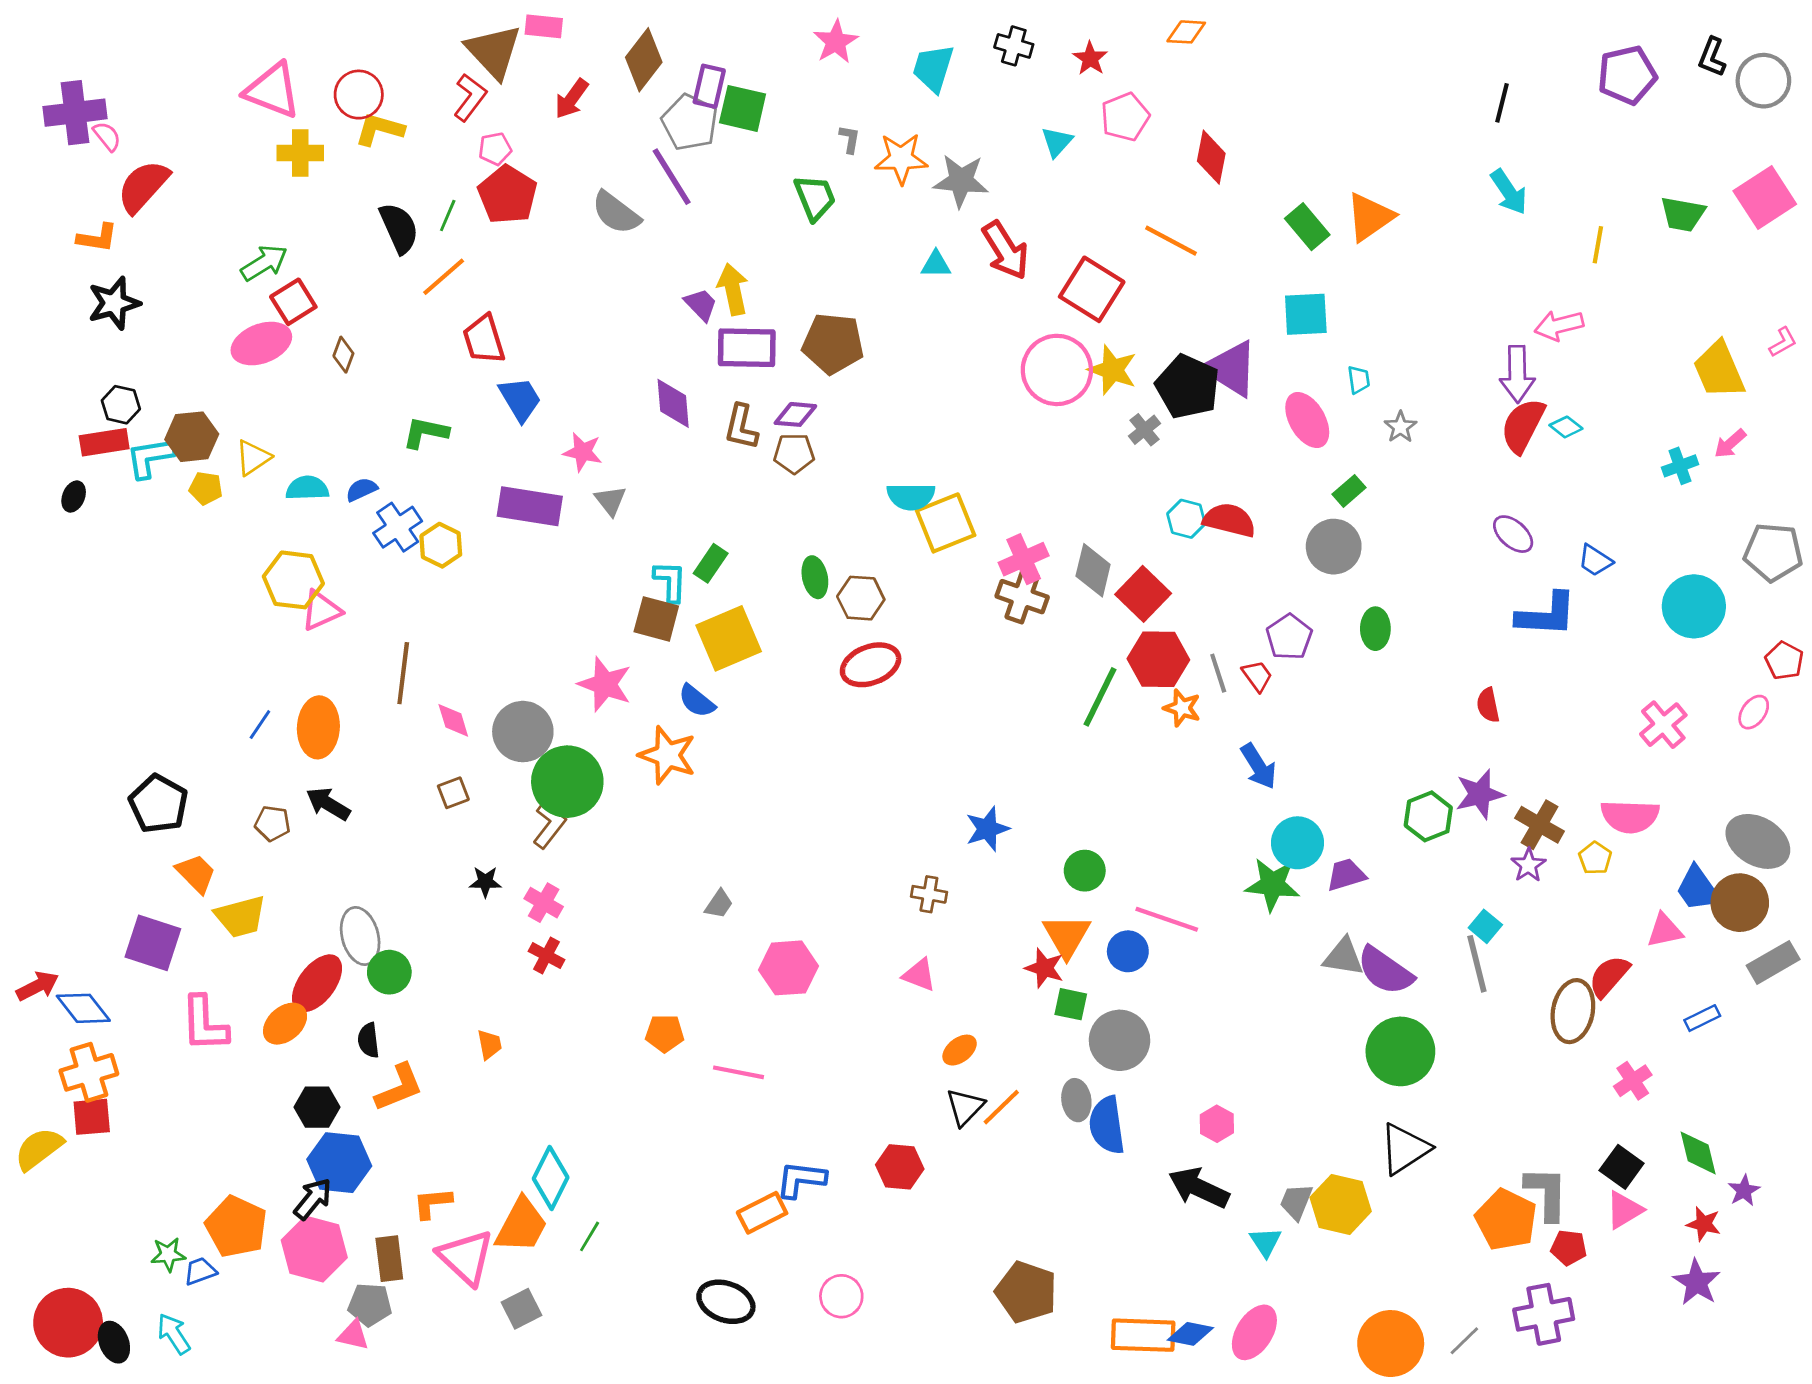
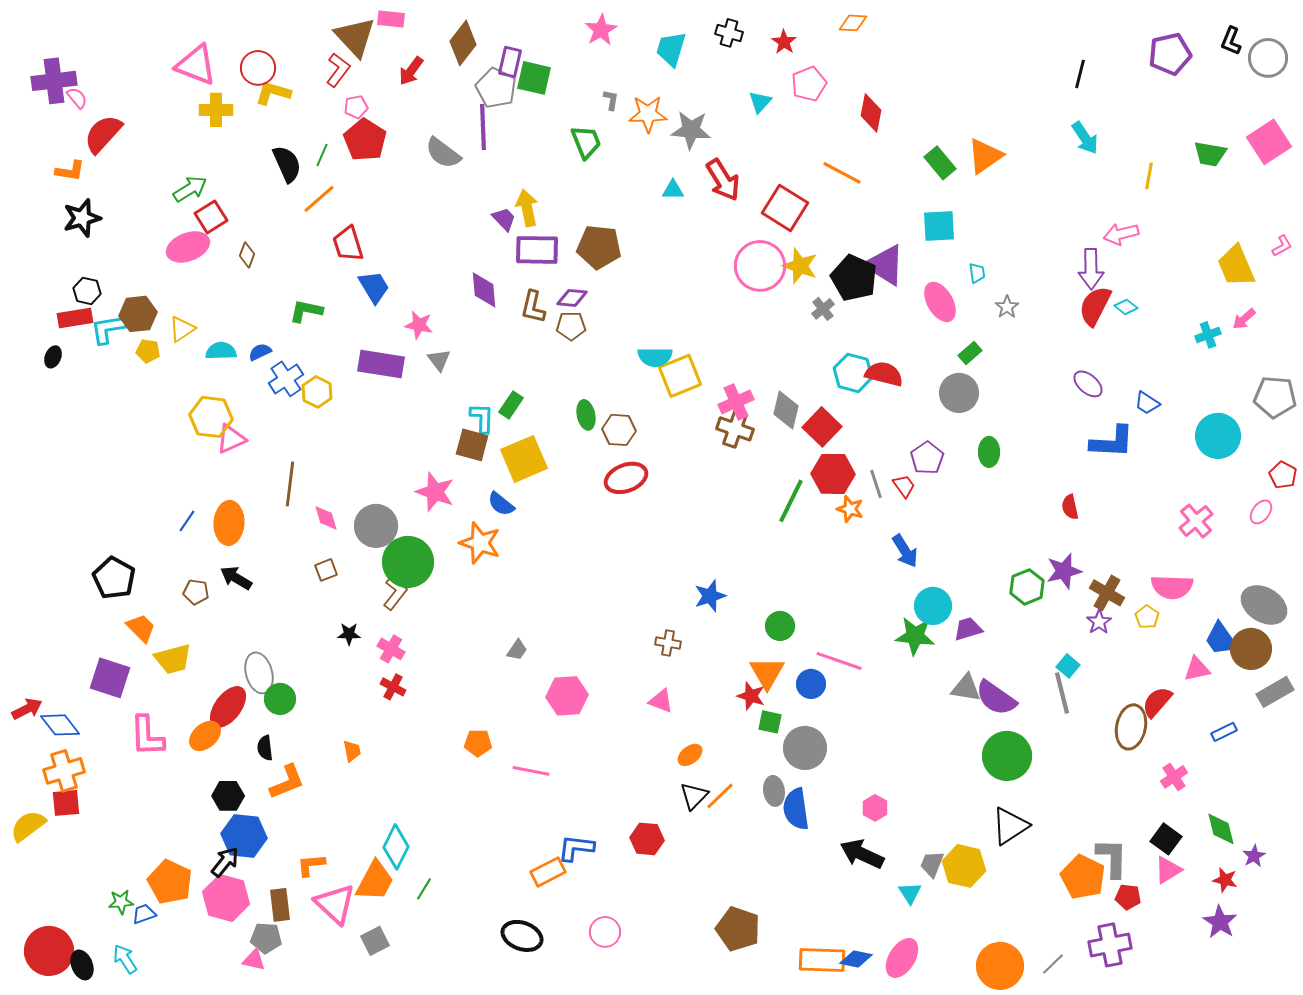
purple line: (672, 177) -> (483, 127), turned 30
cyan hexagon: (1186, 519) -> (853, 373), size x1.4

